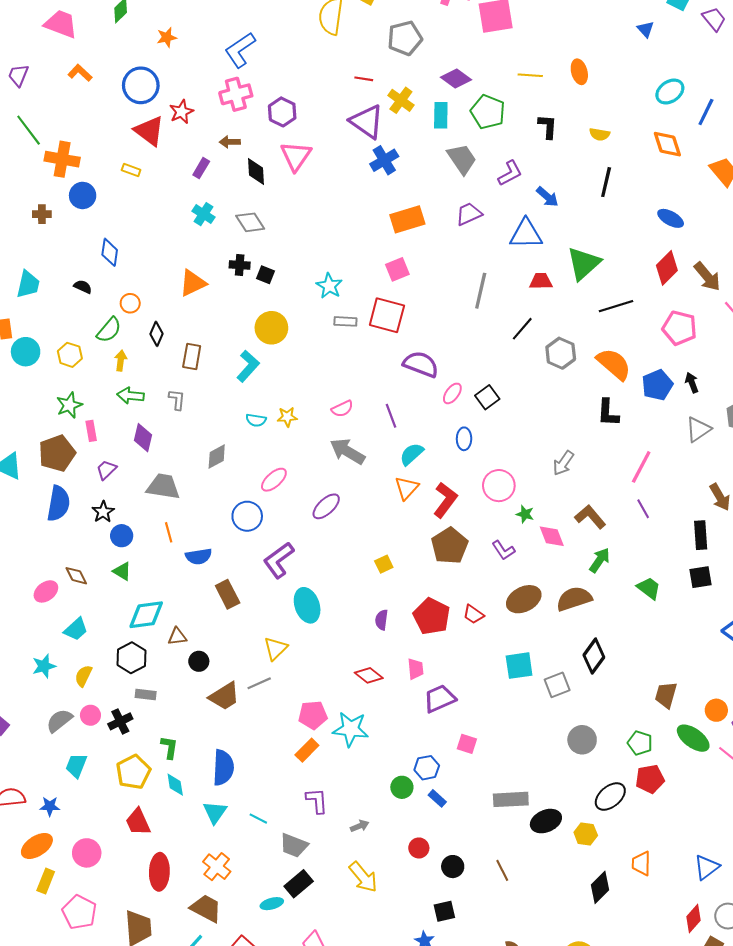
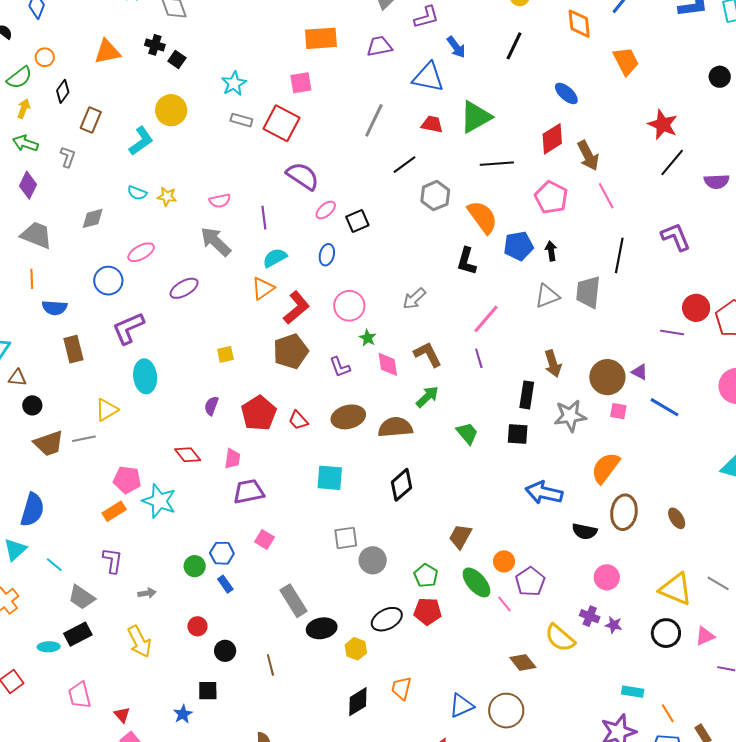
gray square: (557, 685) -> (346, 538), moved
gray rectangle: (511, 799) -> (294, 601), turned 48

